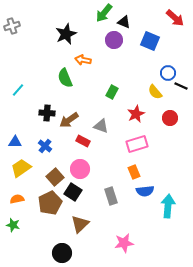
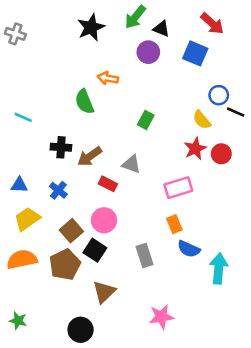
red arrow: (175, 18) -> (212, 23), moved
gray cross: (12, 26) -> (15, 34), turned 35
black star: (66, 34) -> (91, 27), moved
cyan line: (18, 90) -> (23, 117), turned 72
red star: (136, 114) -> (195, 149), moved
blue semicircle: (145, 191) -> (189, 249), turned 30
orange semicircle: (17, 199) -> (22, 259), size x1.6
green star: (13, 225) -> (18, 321), moved

